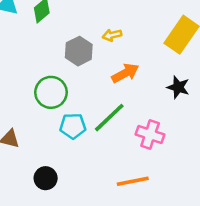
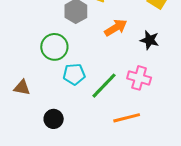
black star: (178, 87) -> (150, 40), moved
green line: (109, 118) -> (104, 86), moved

